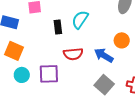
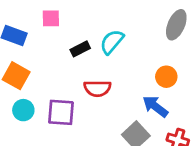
black rectangle: (58, 27) -> (80, 49), turned 64
blue arrow: (104, 55) -> (155, 106), moved

